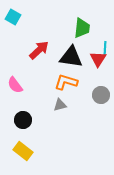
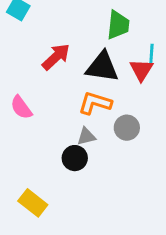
gray circle: (101, 95) -> (127, 128), moved
black circle: (23, 120) -> (75, 158), moved

